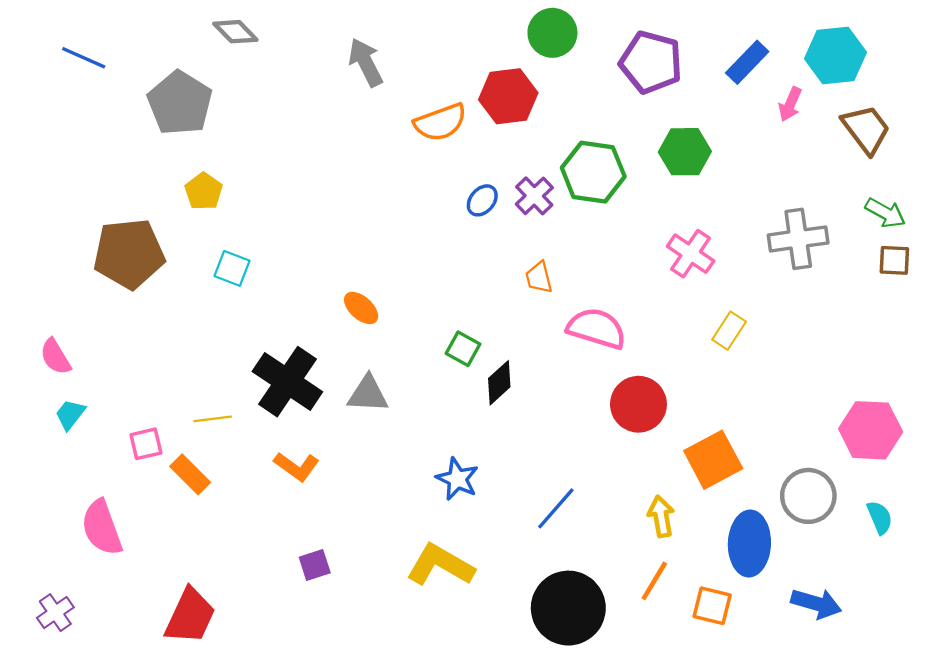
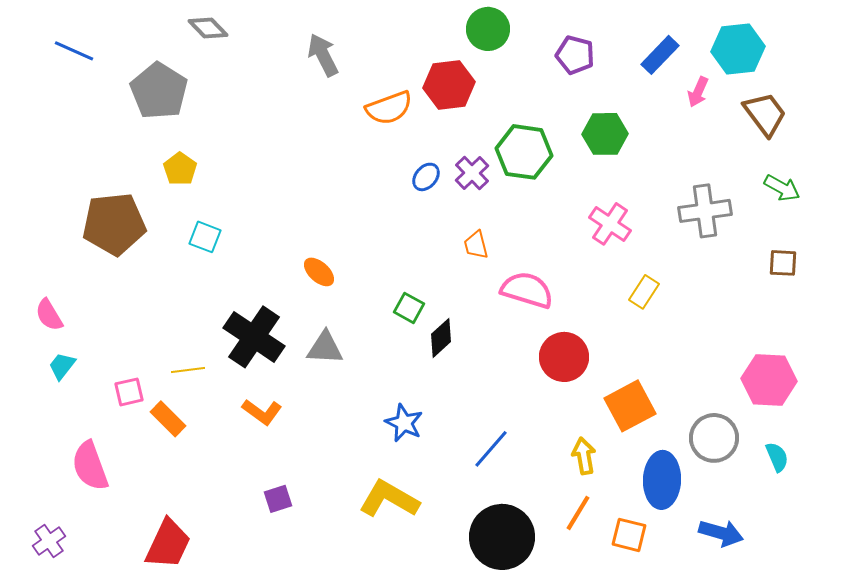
purple pentagon: (651, 62) -> (575, 55), size x0.7
brown square: (894, 260) -> (783, 263), moved

